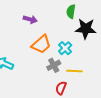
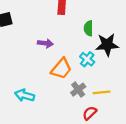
cyan cross: (65, 48) -> (87, 59), moved
red semicircle: (61, 88) -> (90, 113), turned 32

